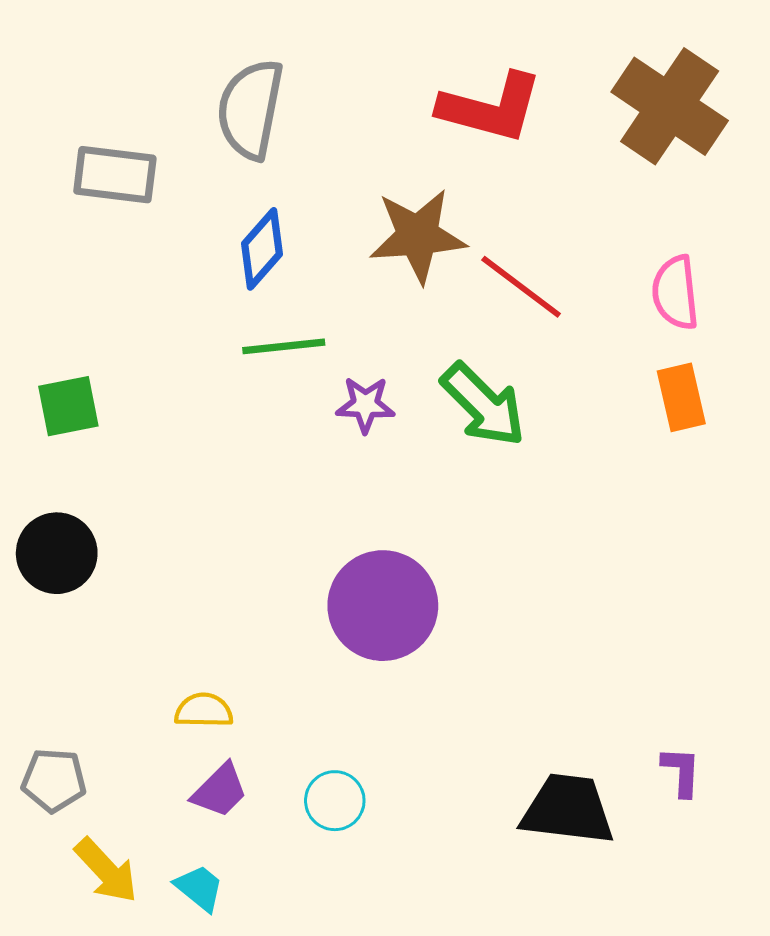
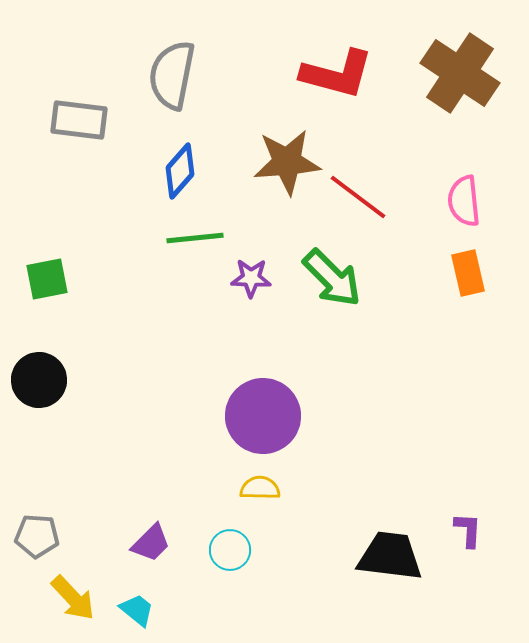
yellow semicircle: (204, 710) -> (260, 488), moved

